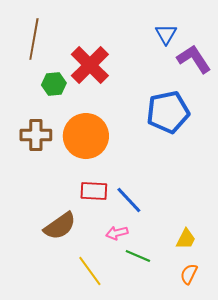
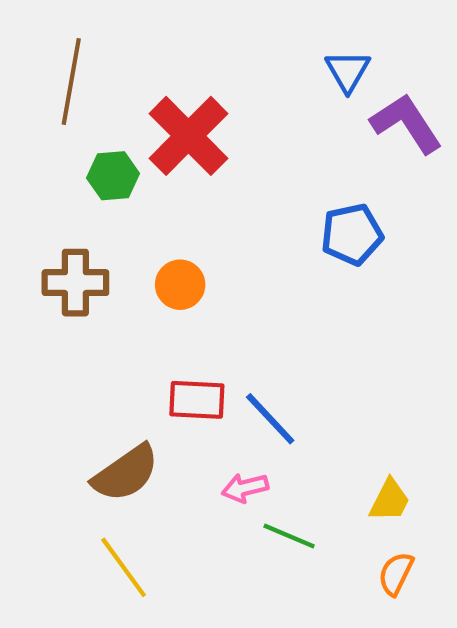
blue pentagon: (168, 112) -> (352, 234), size x0.7
orange circle: (86, 136) -> (180, 285), size x0.5
yellow line: (90, 271) -> (124, 567), moved

